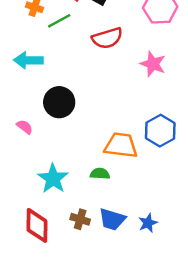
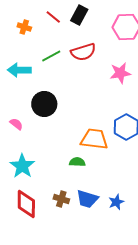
green line: (59, 21) -> (51, 56), moved
pink star: (153, 64) -> (120, 73), turned -30
cyan star: (53, 179) -> (22, 166), moved

